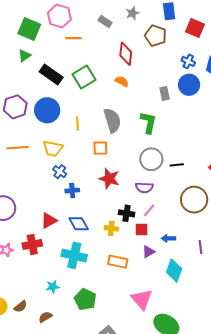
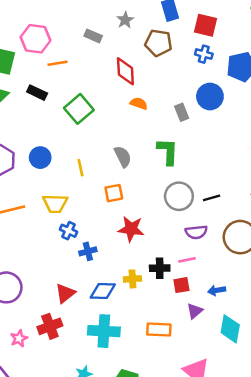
blue cross: (188, 61) -> (204, 54), moved
black rectangle: (51, 74) -> (37, 93), moved, size x0.7
orange semicircle: (122, 81) -> (139, 103), moved
blue circle: (47, 110) -> (40, 158), size x0.7
gray semicircle: (112, 120) -> (123, 157), size x0.7
purple semicircle: (144, 188) -> (196, 232), moved
pink line: (149, 210) -> (187, 260), turned 48
blue diamond: (79, 224) -> (103, 291), turned -50
yellow cross: (111, 228) -> (132, 279), moved

